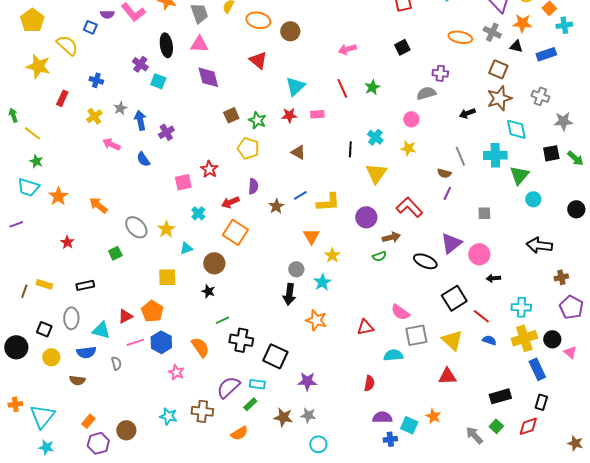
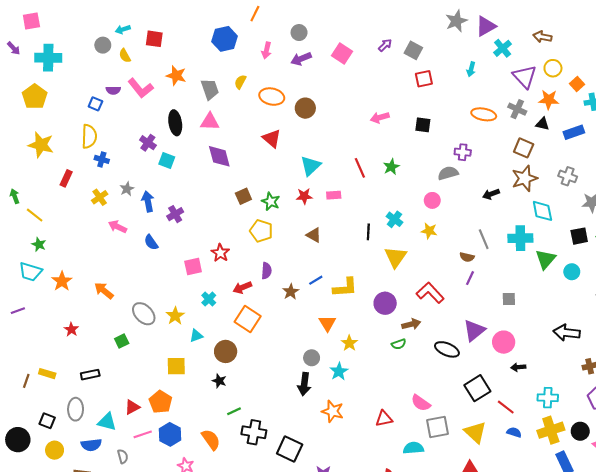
yellow semicircle: (67, 45) -> (89, 136), moved, turned 50
black square: (402, 47) -> (423, 125), turned 35
pink arrow: (347, 49) -> (380, 118), moved
cyan circle: (533, 199) -> (572, 272), moved

